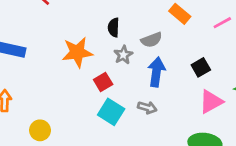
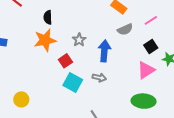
pink line: (222, 23) -> (151, 20), moved
black semicircle: (114, 27) -> (48, 17), moved
gray semicircle: (151, 40) -> (125, 29), moved
black square: (201, 67) -> (151, 46), moved

